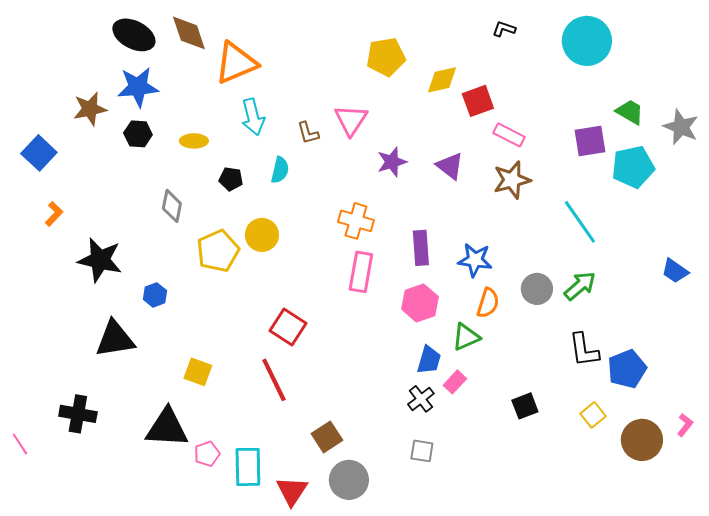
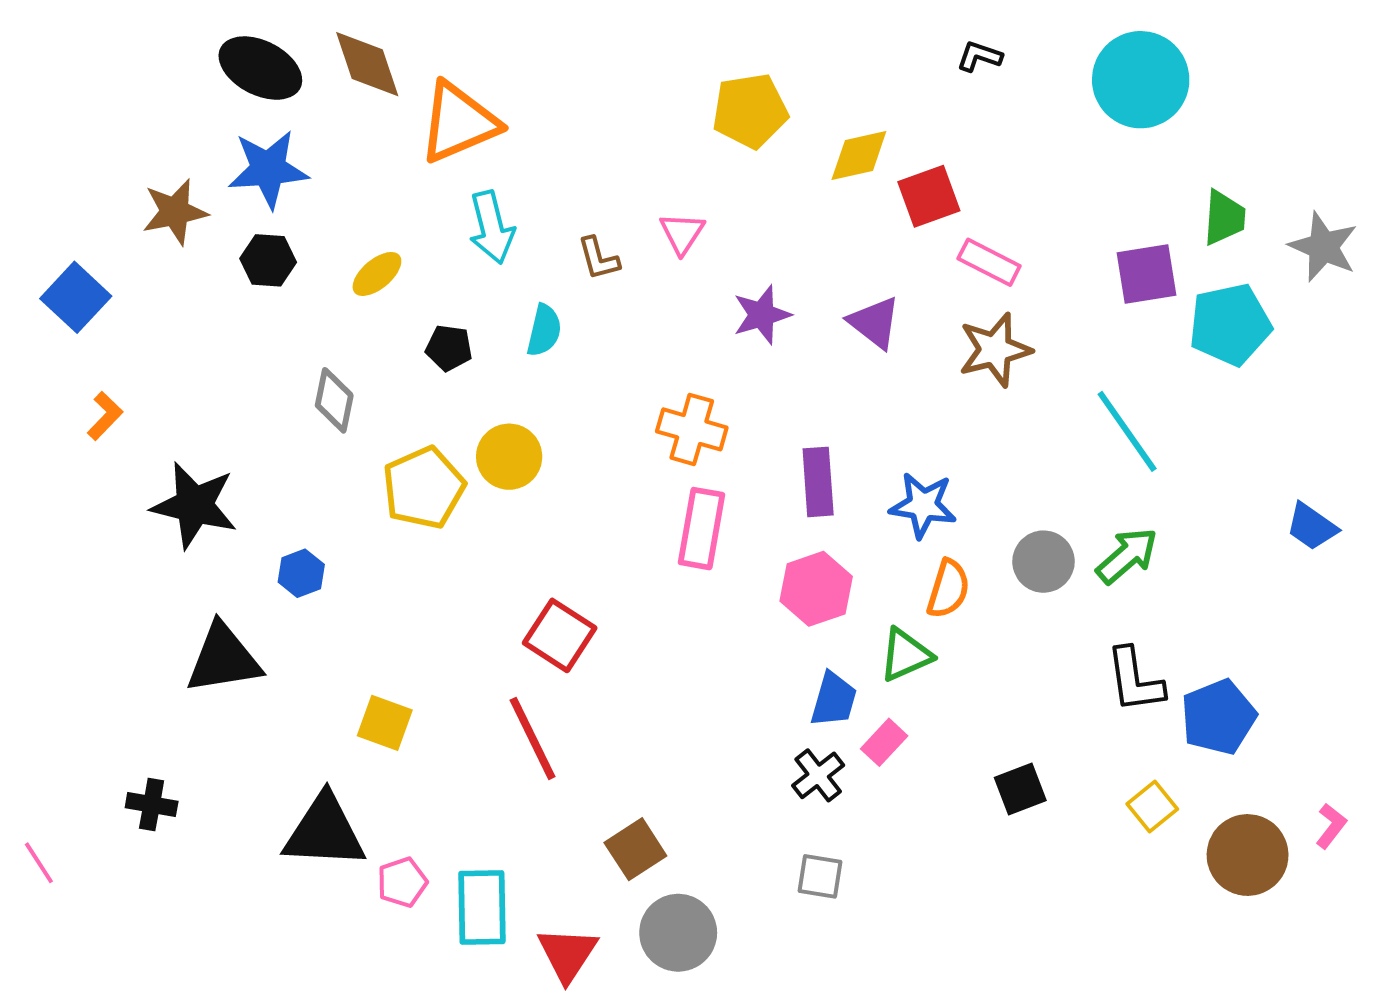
green trapezoid: (630, 112) -> (1224, 218), turned 64
pink triangle: (351, 120) -> (682, 233), size x0.7
yellow ellipse: (194, 141) -> (377, 274), turned -40
black cross: (78, 414) -> (152, 804), size x0.7

